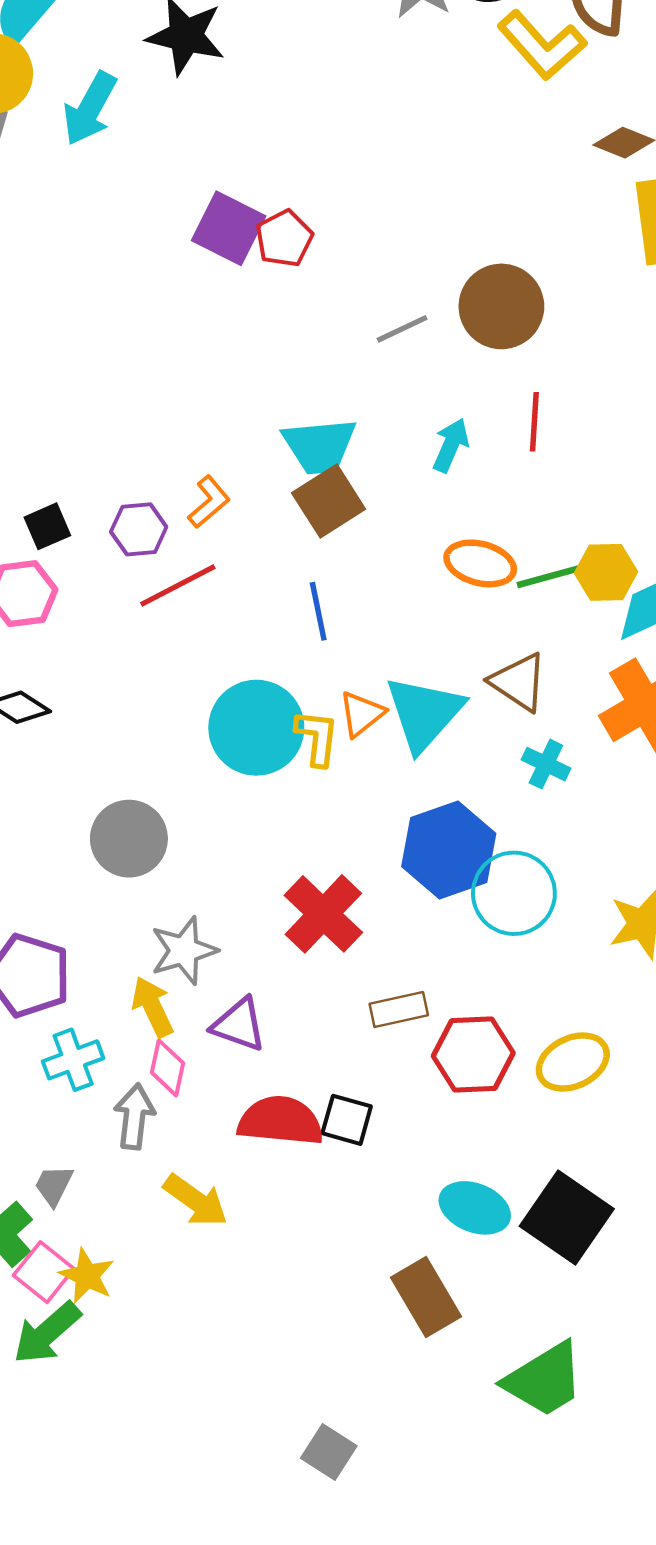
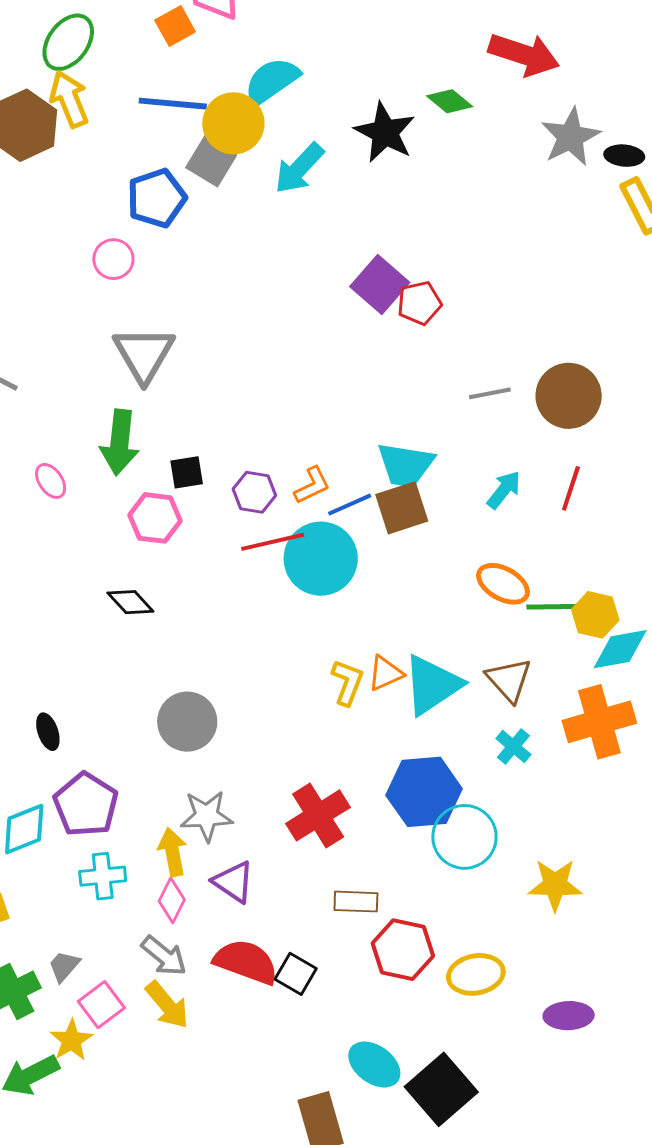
blue line: (318, 611) -> (350, 505), moved, turned 63
cyan circle: (256, 728) -> (321, 559), moved
gray arrow: (134, 1116) -> (164, 956), moved, turned 108
pink square: (44, 1272) -> (101, 1005), moved

